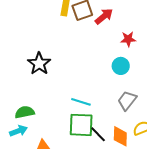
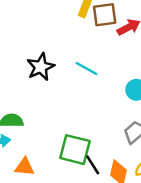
cyan line: (81, 102) -> (87, 68), moved

